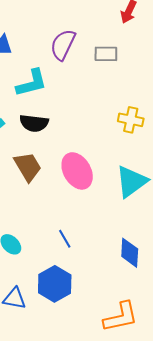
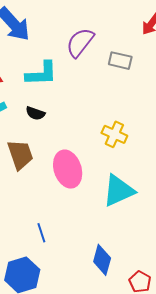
yellow cross: (131, 120) -> (114, 134), moved
black semicircle: (34, 123) -> (35, 113), size x0.7

